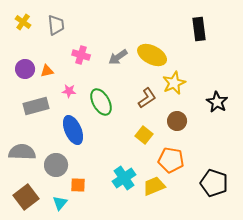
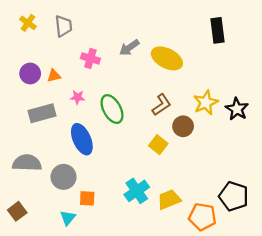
gray arrow: (118, 57) -> (129, 48), moved
yellow star: (174, 83) -> (206, 103), moved
brown circle: (177, 121) -> (183, 126), moved
orange pentagon: (171, 160) -> (202, 217), moved
brown square: (26, 197) -> (17, 211), moved, size x0.7

